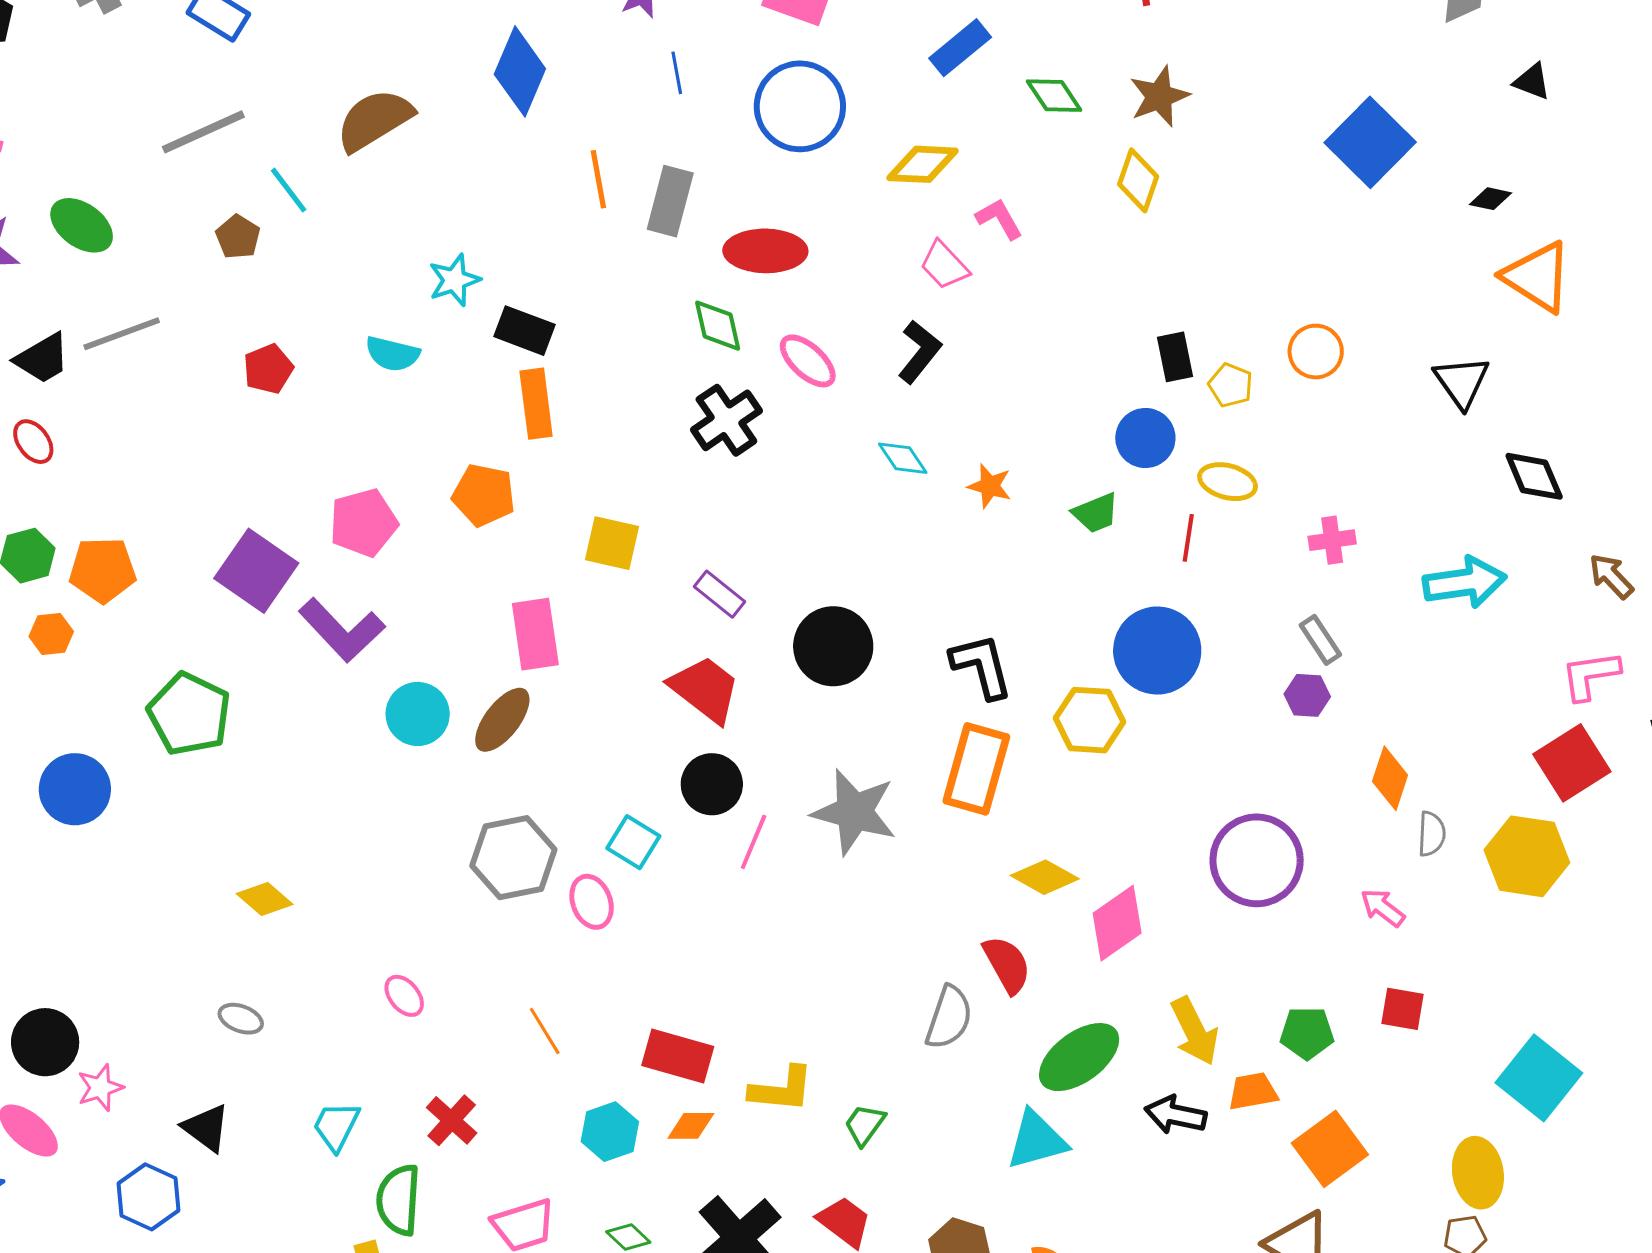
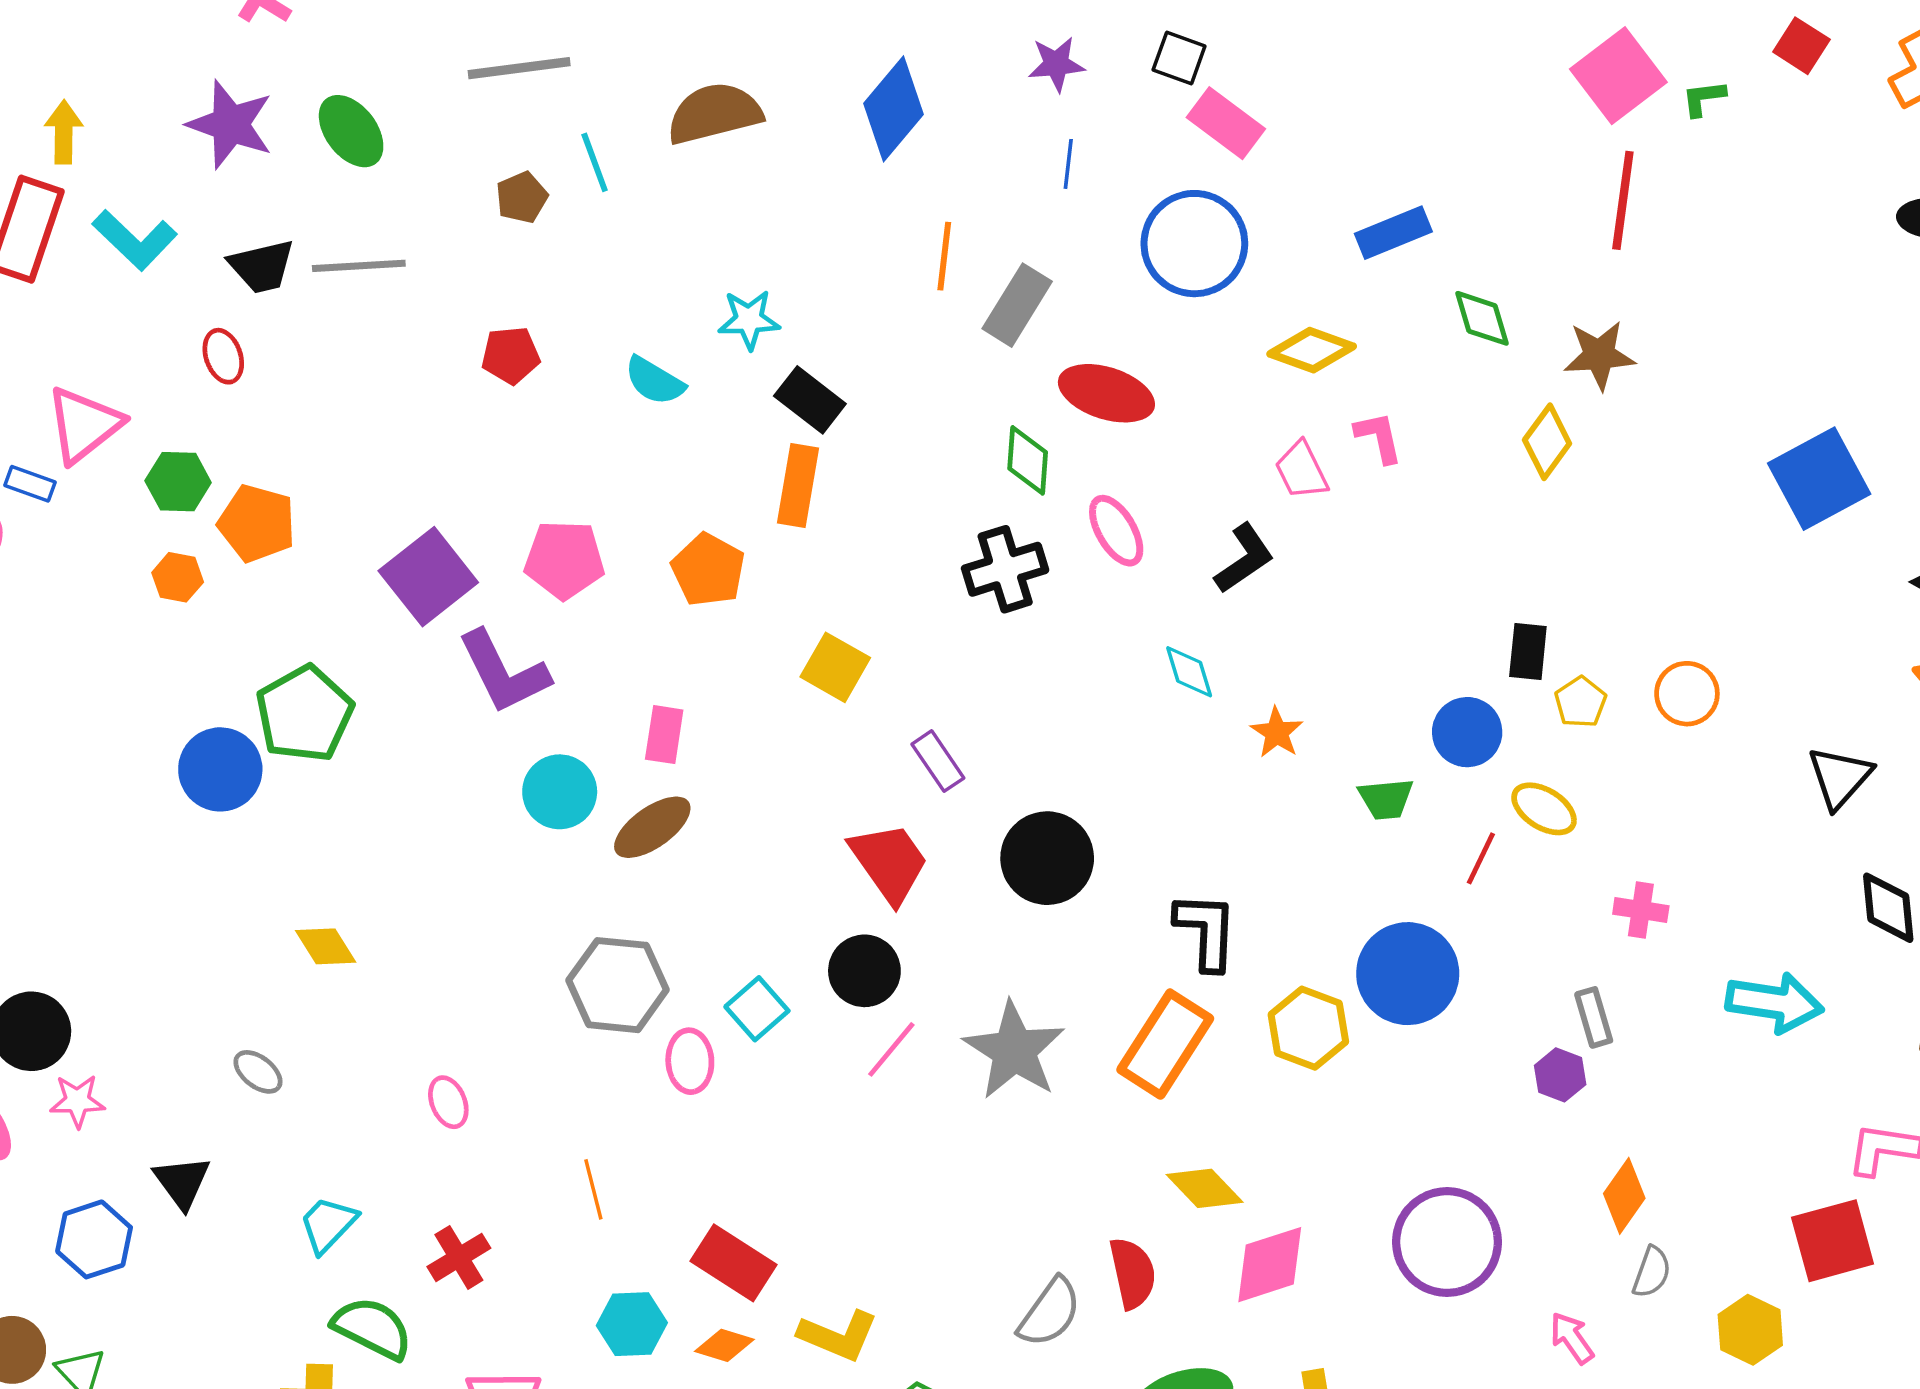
pink rectangle: (535, 634) -> (664, 735), moved, size x0.7
blue circle: (75, 789) -> (220, 769), moved
yellow hexagon: (1527, 856) -> (1750, 1330), size x0.7
green semicircle: (399, 1200) -> (372, 1328), turned 96

